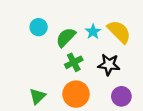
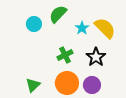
green semicircle: (66, 37) -> (58, 14), moved
black star: (109, 65) -> (96, 57), turned 30
purple circle: (121, 96) -> (92, 85), moved

